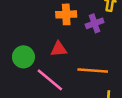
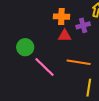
red triangle: (59, 49) -> (65, 36), moved

